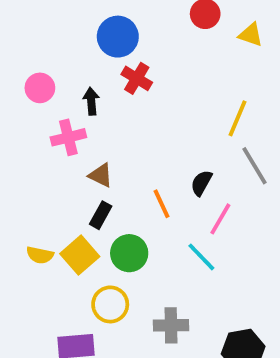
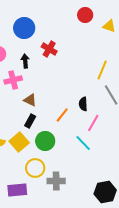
blue circle: (118, 37) -> (24, 28), moved
black semicircle: (201, 183) -> (83, 104), turned -32
orange line: (161, 204) -> (62, 115), turned 63
gray cross: (171, 325) -> (56, 181), moved

